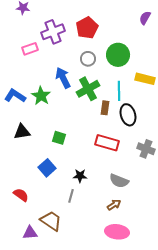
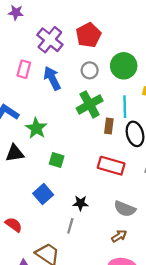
purple cross: (53, 32) -> (50, 40), turned -30
pink rectangle: (30, 49) -> (24, 69), moved, turned -56
blue arrow: (63, 78) -> (52, 78), moved
green star: (41, 96) -> (36, 128), moved

